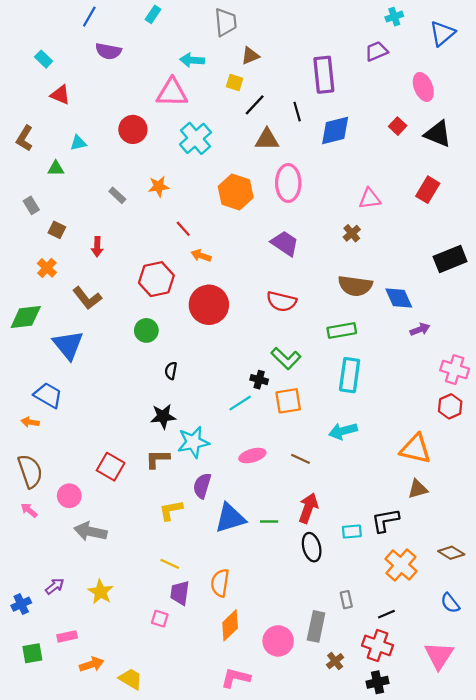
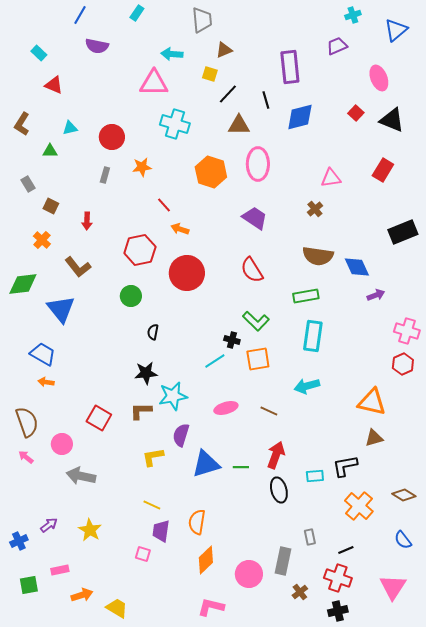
red circle: (133, 129) -> (112, 137), moved
cyan cross: (195, 138) -> (175, 124), turned -32
gray rectangle: (117, 195) -> (105, 175), turned 63
red semicircle: (281, 301) -> (252, 270), turned 44
orange arrow: (30, 422) -> (46, 382), moved

